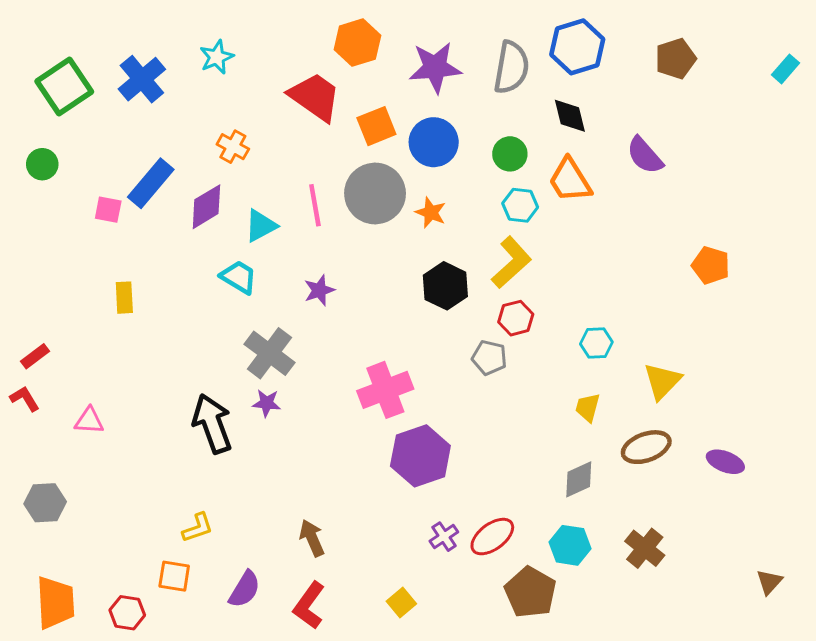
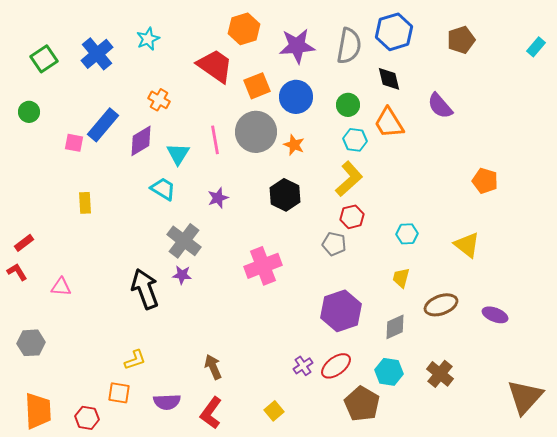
green square: (64, 86) -> (44, 59), size x0.7
cyan triangle: (261, 226) -> (178, 154), turned -30
black hexagon: (445, 286) -> (285, 195), moved
yellow triangle: (662, 381) -> (467, 245), moved, turned -36
purple hexagon: (420, 456) -> (341, 311), moved
brown triangle: (769, 582) -> (525, 397), size x2.0
purple semicircle: (245, 589) -> (167, 402), turned 56

